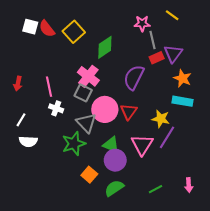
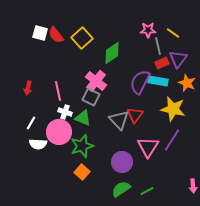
yellow line: (172, 15) -> (173, 33), moved
cyan rectangle: (183, 101) -> (158, 81), moved
pink circle: (105, 109) -> (59, 132), moved
yellow star: (161, 119) -> (173, 109), moved, size x1.4
gray triangle: (86, 123) -> (119, 120), moved
green triangle: (111, 145) -> (83, 118), moved
orange square: (89, 175) -> (82, 172), moved
green line: (156, 189) -> (147, 191), moved

